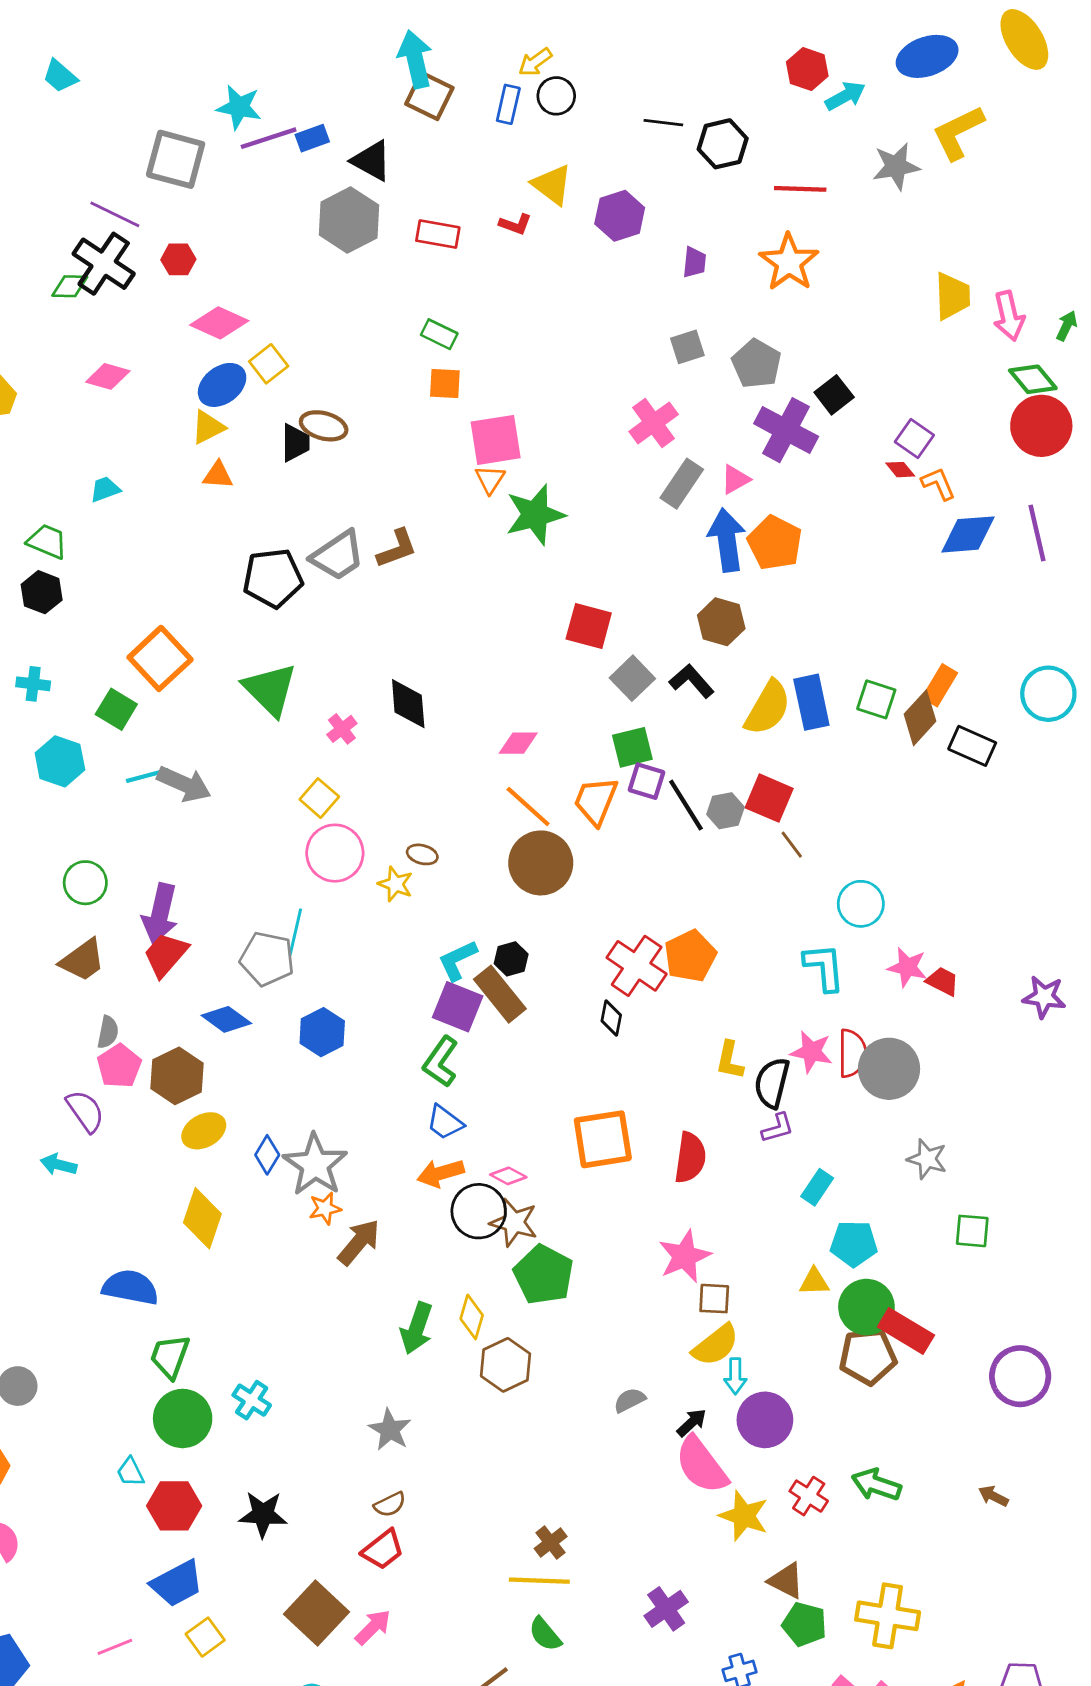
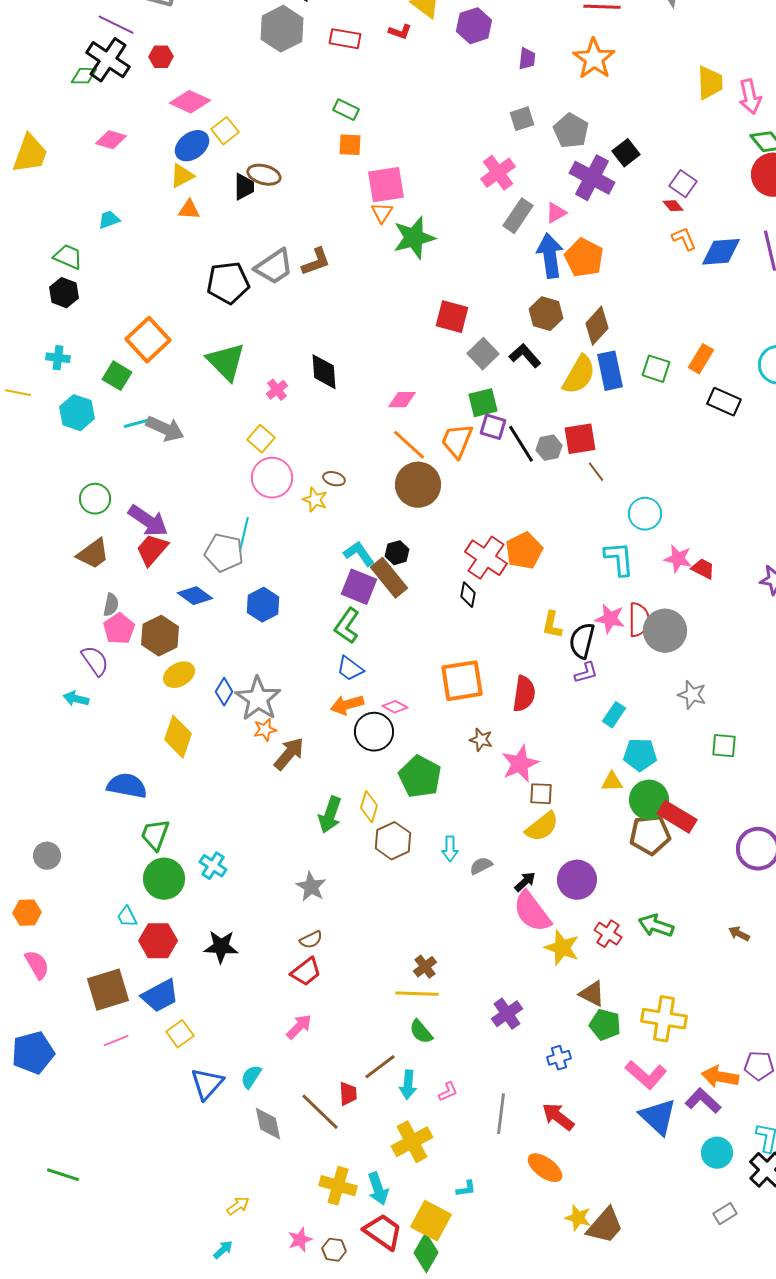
orange L-shape: (938, 484) -> (684, 239), moved
brown diamond: (920, 718) -> (597, 326), moved
red square: (769, 798) -> (580, 439), turned -32
purple arrow: (160, 914) -> (148, 521), turned -69
cyan L-shape: (458, 960) -> (359, 554), turned 80
brown star: (514, 1222) -> (481, 740), moved, size x0.7
cyan arrow: (735, 1376) -> (450, 849), moved
brown square: (317, 1613) -> (108, 990), moved, turned 30

